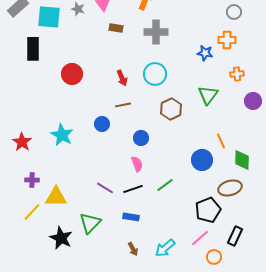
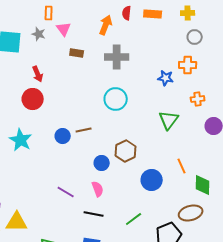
red arrow: (122, 78) -> (38, 74), moved
brown hexagon: (171, 109) -> (126, 151), moved
blue circle: (102, 124) -> (63, 136), moved
cyan star: (62, 135) -> (21, 140), moved
blue circle: (202, 160) -> (152, 180), moved
green line: (165, 185) -> (134, 219), moved
purple line: (105, 188) -> (66, 192), moved
black line: (133, 189) -> (94, 214), turned 30

